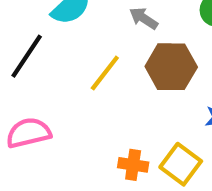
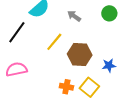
brown hexagon: (171, 67) -> (80, 55), moved

